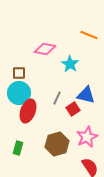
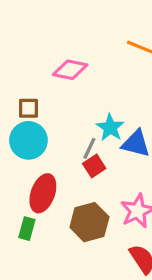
cyan star: (70, 64) -> (110, 128), moved
red square: (73, 109) -> (94, 166), moved
red ellipse: (28, 111) -> (43, 193), moved

